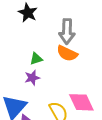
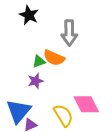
orange semicircle: (67, 53) -> (54, 58), moved

